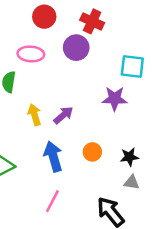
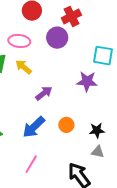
red cross: (92, 21) -> (71, 16), turned 36
yellow arrow: (34, 115) -> (23, 67), moved, turned -36
blue arrow: (53, 156) -> (34, 127), turned -120

